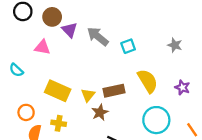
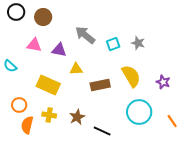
purple triangle: (69, 30) -> (59, 50), moved, turned -35
gray star: (175, 45) -> (138, 43), moved
yellow triangle: (88, 95) -> (76, 69), moved, turned 48
brown star: (100, 112) -> (77, 117), moved

